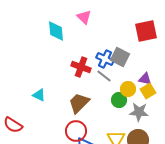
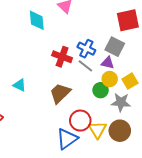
gray square: (120, 57) -> (115, 47), moved
purple triangle: (145, 79) -> (108, 63), moved
red circle: (76, 131) -> (80, 121), moved

